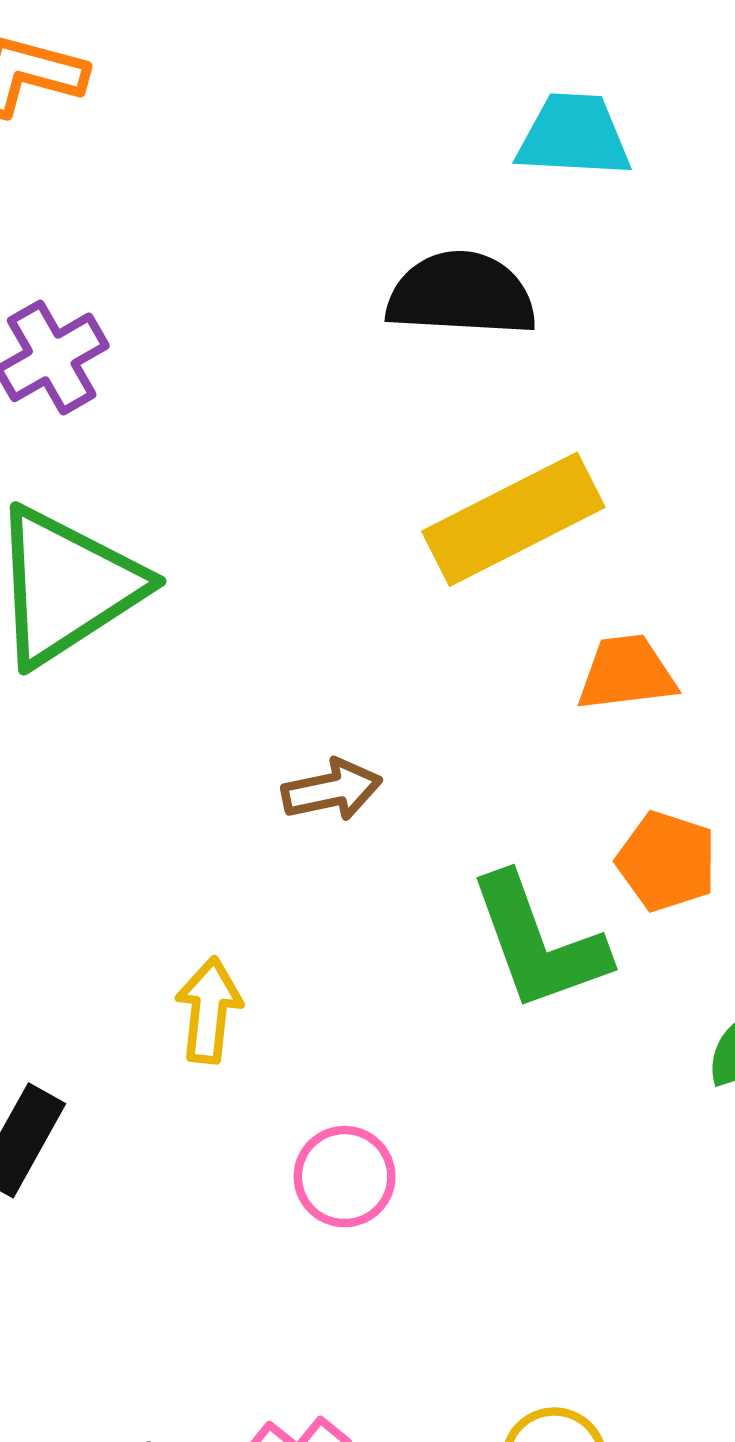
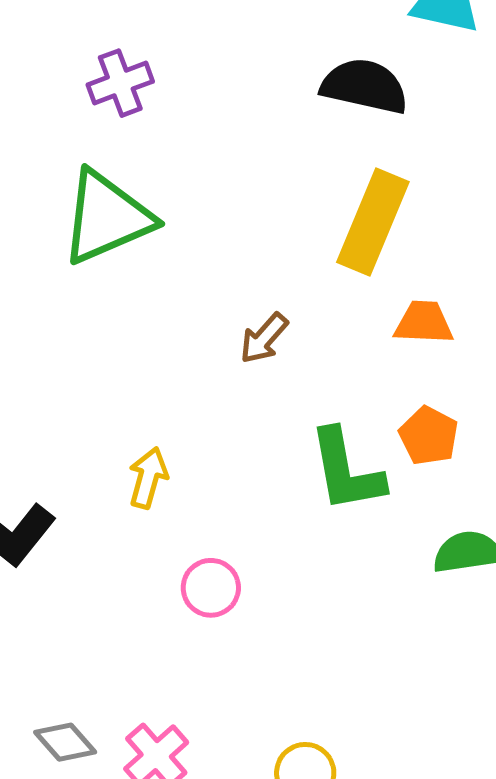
yellow rectangle: (513, 519) -> (373, 222), turned -50
brown arrow: (332, 790) -> (264, 338), moved, turned 134

